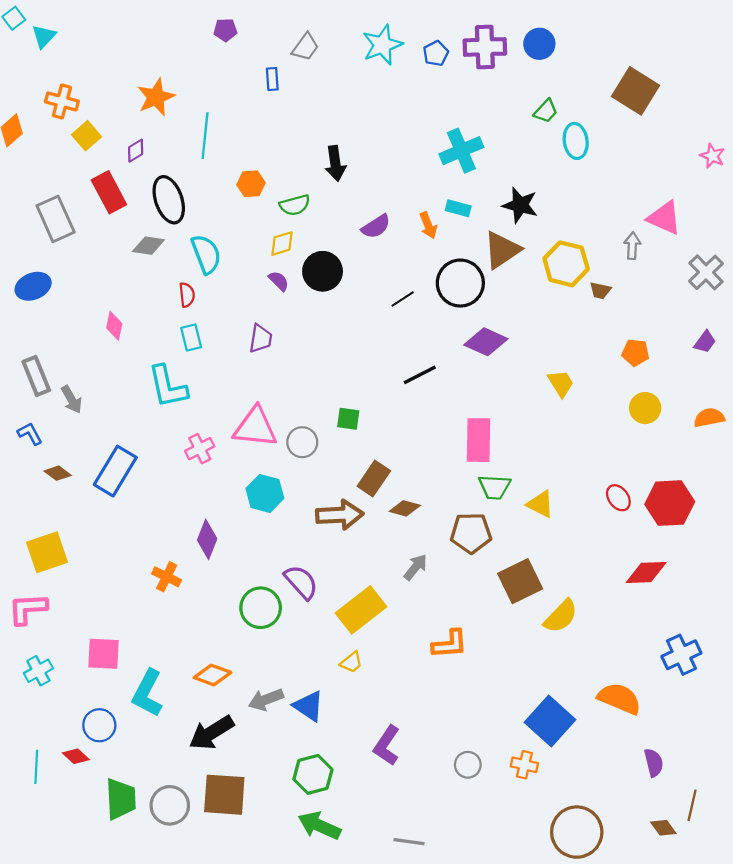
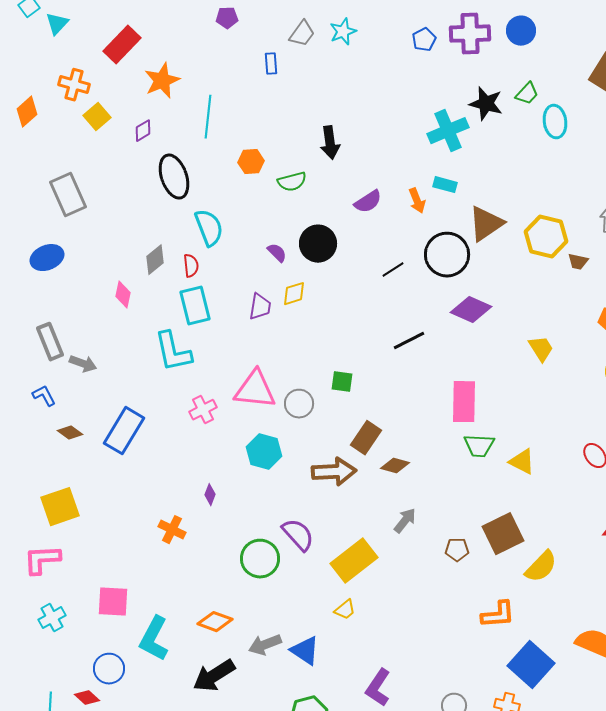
cyan star: (382, 45) -> (343, 32), moved, size x0.7
red rectangle: (109, 192) -> (122, 45), moved, turned 72
black star: (520, 205) -> (486, 104), moved
yellow diamond: (282, 244) -> (294, 294), moved
gray diamond: (148, 246) -> (155, 260), moved, turned -48
cyan rectangle: (191, 338) -> (195, 306), size x1.5
gray arrow: (72, 399) -> (83, 364), turned -40
brown pentagon: (471, 533) -> (457, 550), moved, size x0.6
purple diamond: (207, 539) -> (210, 495), size x0.6
orange L-shape: (450, 644) -> (498, 615), moved

